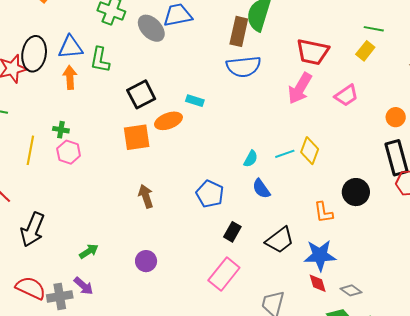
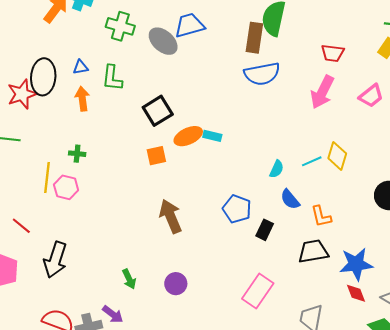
blue triangle: (70, 47) -> (81, 67), size x0.6
red trapezoid: (313, 52) -> (333, 53), size x0.7
cyan rectangle: (195, 101) -> (212, 136), moved
orange square: (137, 137) -> (156, 156), size x0.7
pink hexagon: (69, 152) -> (66, 187), moved
brown arrow: (146, 196) -> (171, 216), size x1.4
orange L-shape: (323, 212) -> (321, 216), moved
black rectangle: (232, 232) -> (265, 230), moved
black trapezoid: (280, 240) -> (313, 251), turned -148
green arrow: (89, 251) -> (129, 279), moved, turned 102

